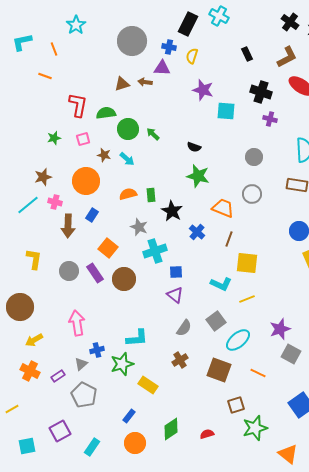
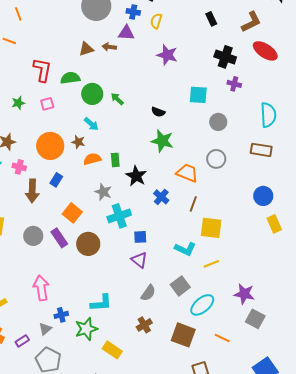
cyan square: (226, 111) -> (198, 95), moved
brown star: (104, 155) -> (78, 142), moved
purple star: (280, 329) -> (244, 294), turned 30

